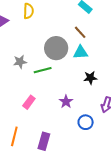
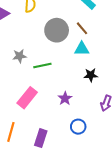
gray circle: (56, 48) -> (57, 30), moved
pink rectangle: (29, 102) -> (27, 98), size x1.5
blue circle: (86, 122) -> (78, 127), moved

